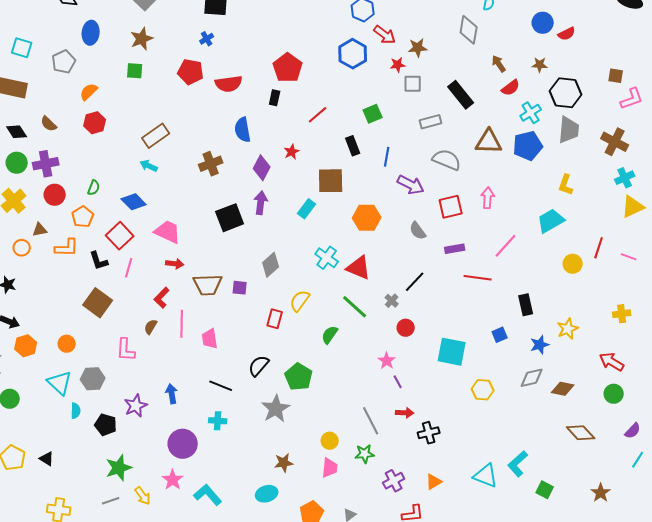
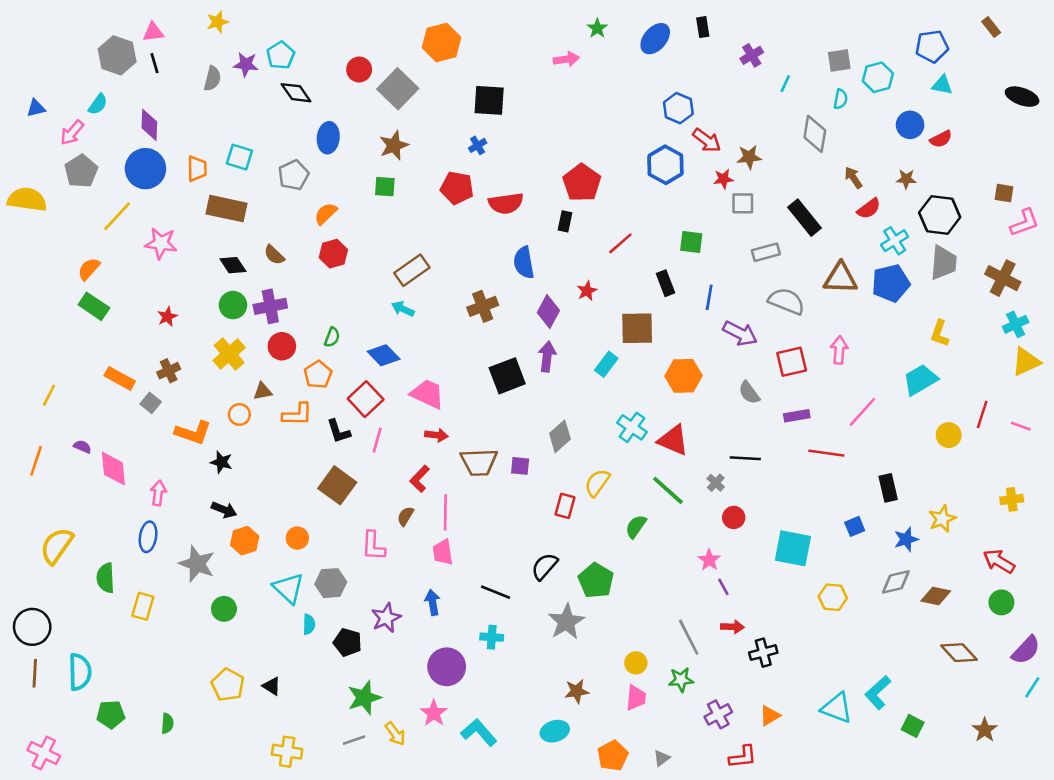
green square: (373, 114) -> (691, 242), turned 30
black line: (415, 282) -> (745, 458), turned 50
pink trapezoid: (210, 339) -> (443, 552), moved
purple semicircle: (633, 431) -> (1026, 650), size x1.4

